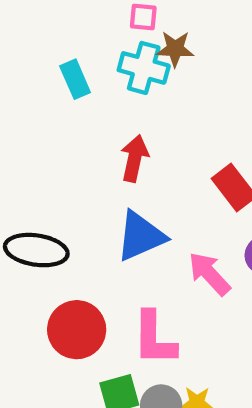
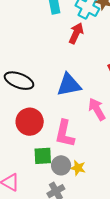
red arrow: (135, 158) -> (76, 33), moved

